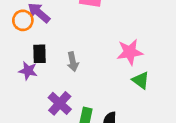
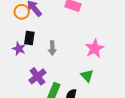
pink star: (130, 52) -> (95, 48), turned -30
green triangle: (141, 80) -> (87, 76), moved

